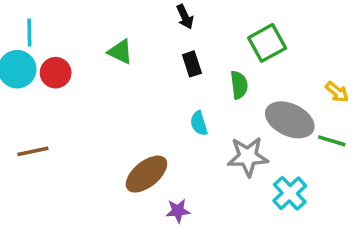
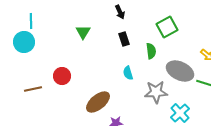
green triangle: (120, 52) -> (83, 32), turned 35
red circle: (56, 73) -> (62, 76), moved

